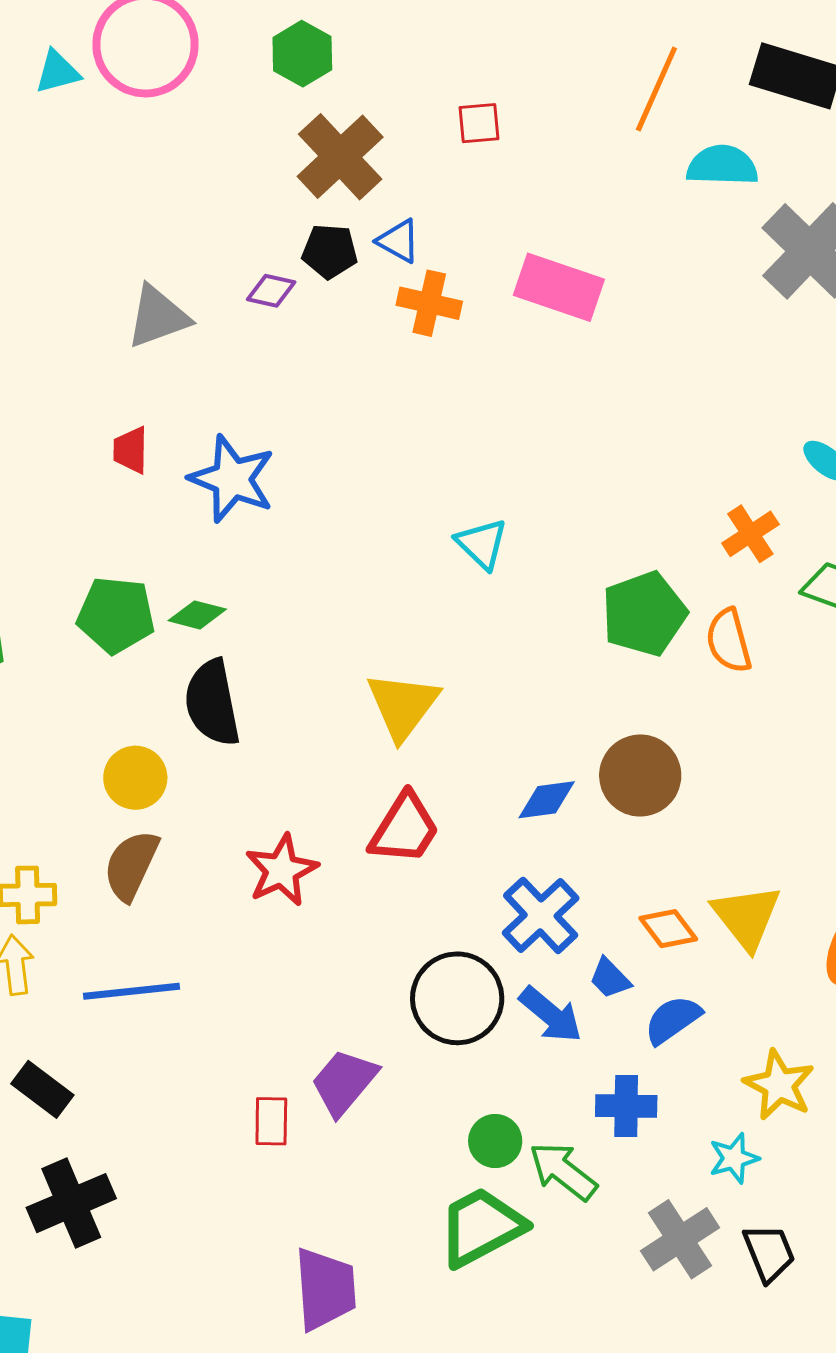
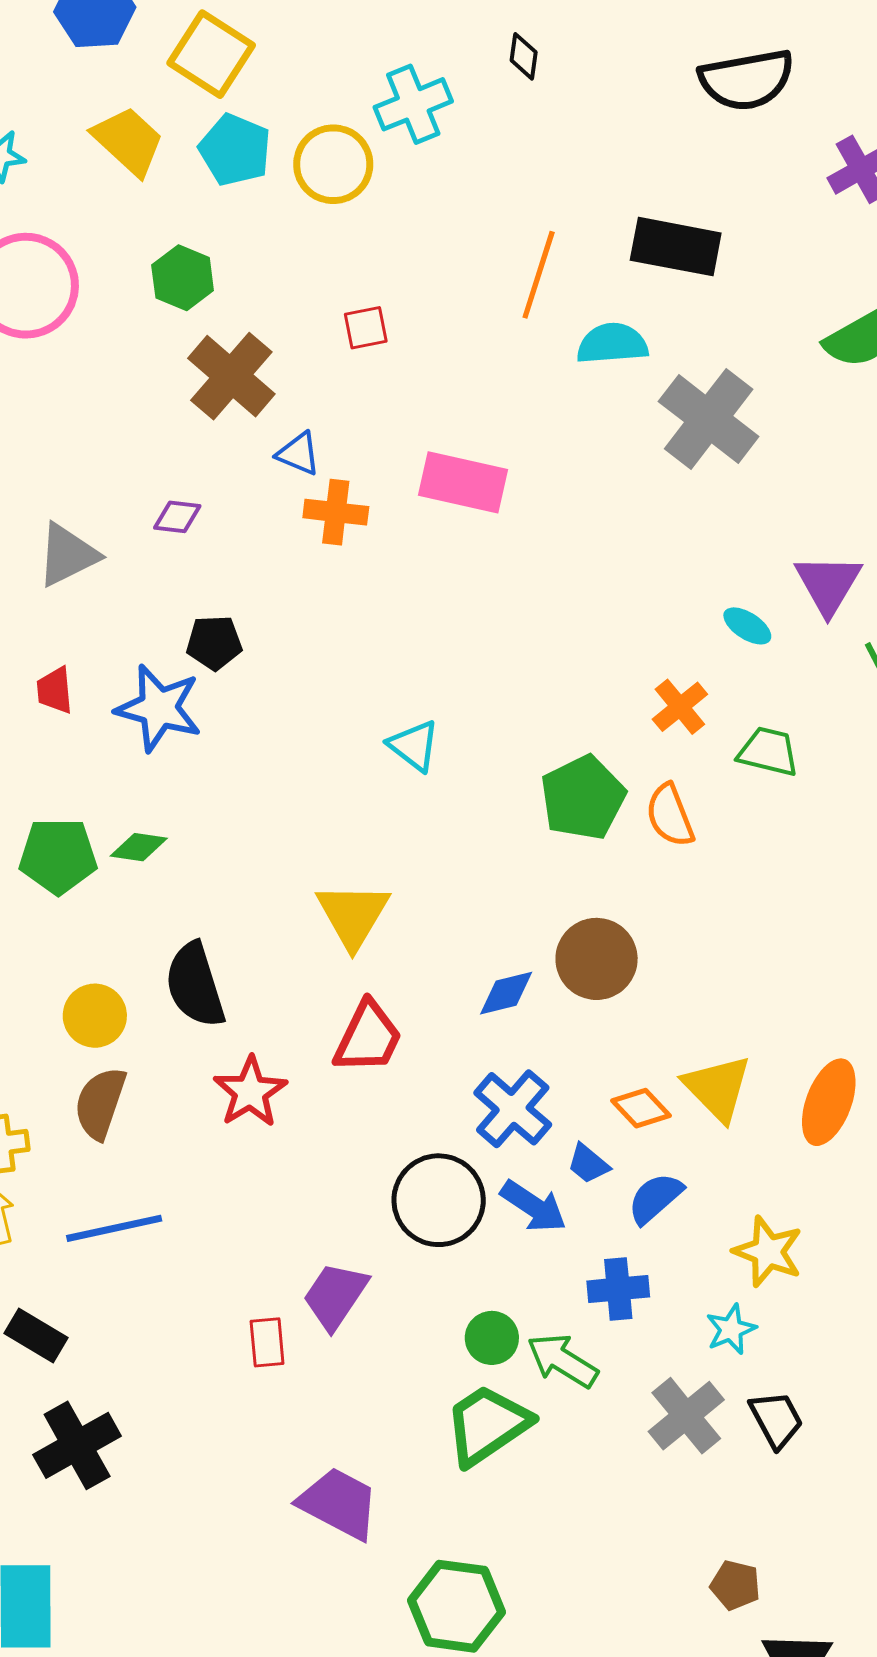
black pentagon: (330, 251) -> (214, 643), moved
black semicircle: (212, 703) -> (195, 985), moved
purple trapezoid: (325, 1289) -> (339, 1503), turned -52

